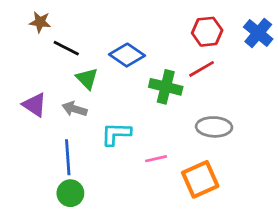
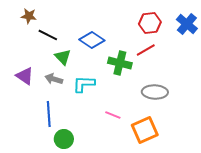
cyan L-shape: (116, 134) -> (84, 84), moved
pink line: (156, 159) -> (113, 115), turned 35
green circle: (70, 193) -> (64, 139), moved

